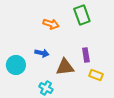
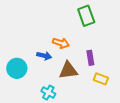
orange arrow: (51, 24) -> (61, 43), moved

